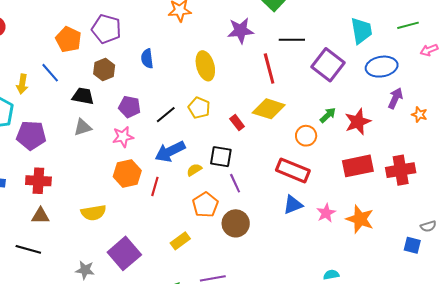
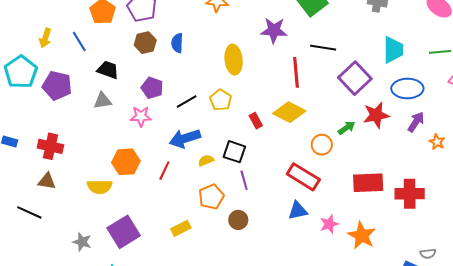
brown hexagon: (104, 69) -> (145, 43), moved
yellow arrow: (22, 84) -> (45, 38), moved
red star: (358, 122) -> (376, 115), moved
purple pentagon: (31, 135) -> (57, 86), moved
orange hexagon: (127, 174) -> (126, 162), moved
brown circle: (236, 223) -> (238, 220), size x0.7

